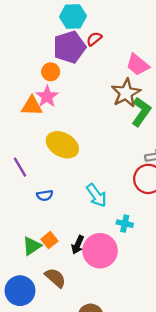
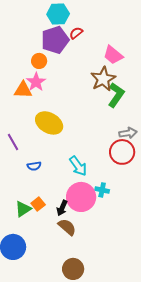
pink circle: (100, 251) -> (81, 197), moved
brown semicircle: (55, 278) -> (67, 227), moved

